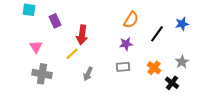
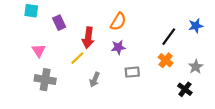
orange semicircle: (131, 20) -> (118, 22), moved
purple star: (126, 44) -> (118, 47), moved
orange cross: (154, 68) -> (166, 60), moved

